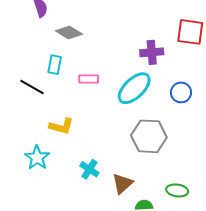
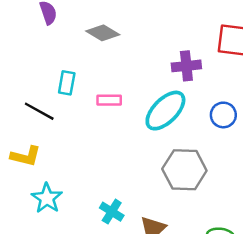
gray diamond: (69, 33) -> (103, 33), moved
yellow L-shape: (61, 126) -> (26, 156), moved

